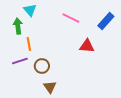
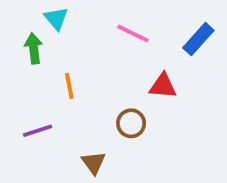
orange line: (29, 44) -> (69, 86), moved
purple line: (20, 61) -> (37, 131), moved
brown circle: (42, 66) -> (131, 123), moved

